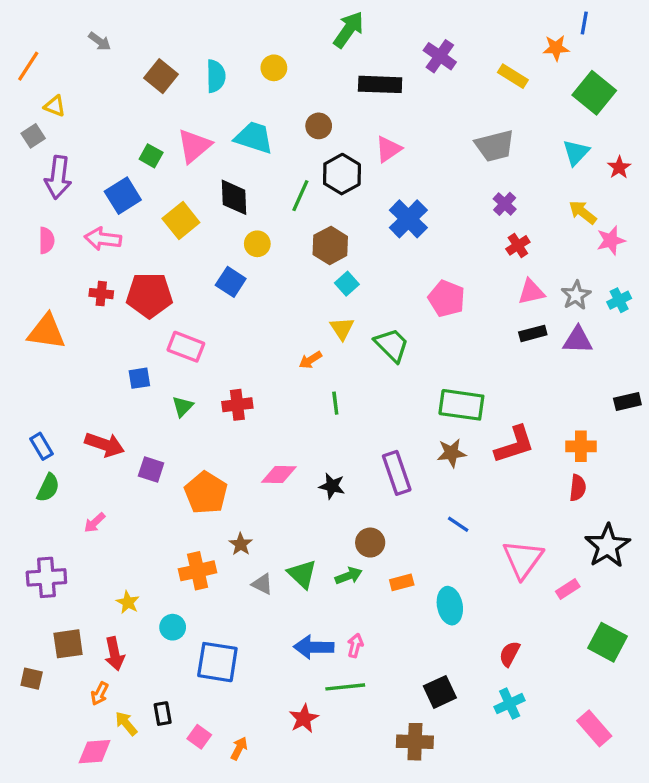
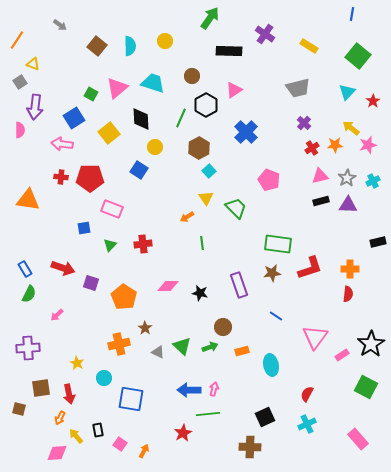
orange star: (556, 48) -> (335, 145), moved
pink semicircle: (46, 240) -> (20, 130), moved
black star: (608, 546) -> (371, 344), moved

